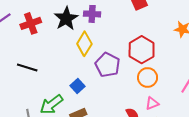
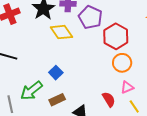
yellow diamond: (84, 44) -> (61, 32), turned -65
purple pentagon: (108, 65) -> (90, 17), moved

